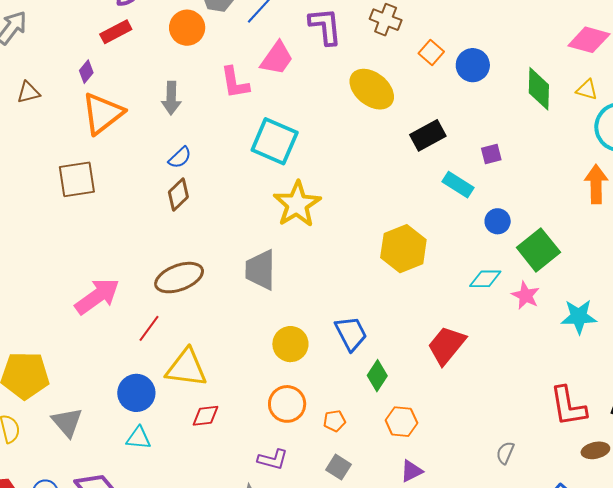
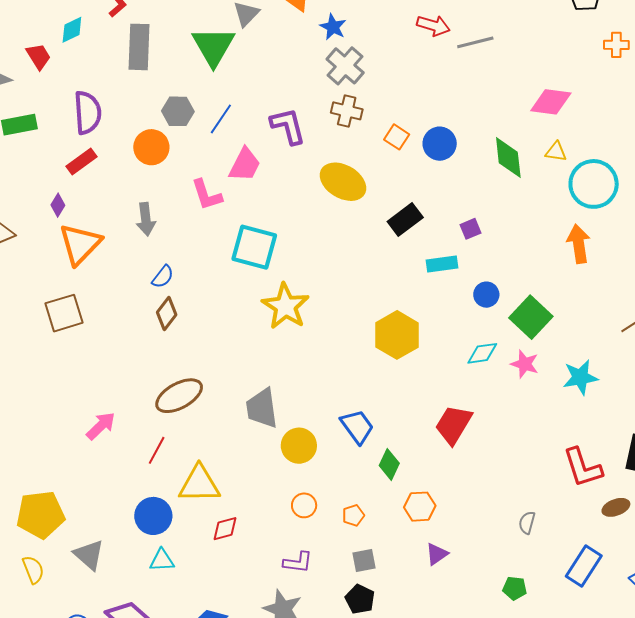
cyan rectangle: (458, 185) -> (442, 264), turned -32
gray trapezoid: (260, 270) -> (262, 408), moved
pink arrow: (97, 296) -> (101, 426), size x0.7
orange circle: (287, 404) -> (304, 505), size x0.7
gray square: (339, 467) -> (364, 561), turned -35

